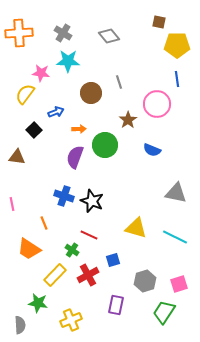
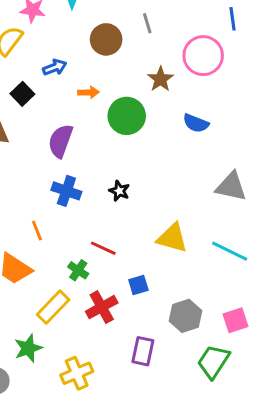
purple semicircle: (75, 157) -> (61, 141), moved
black star: (92, 201) -> (119, 191), moved, size x0.6
green star: (38, 303) -> (28, 348), turned -30

